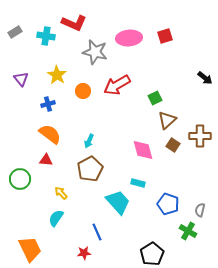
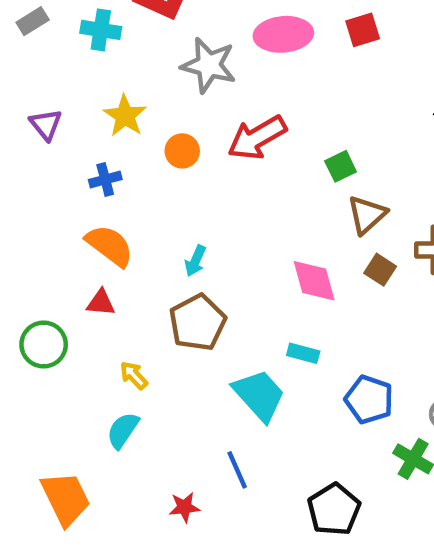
blue line: (97, 232) -> (237, 470), moved

